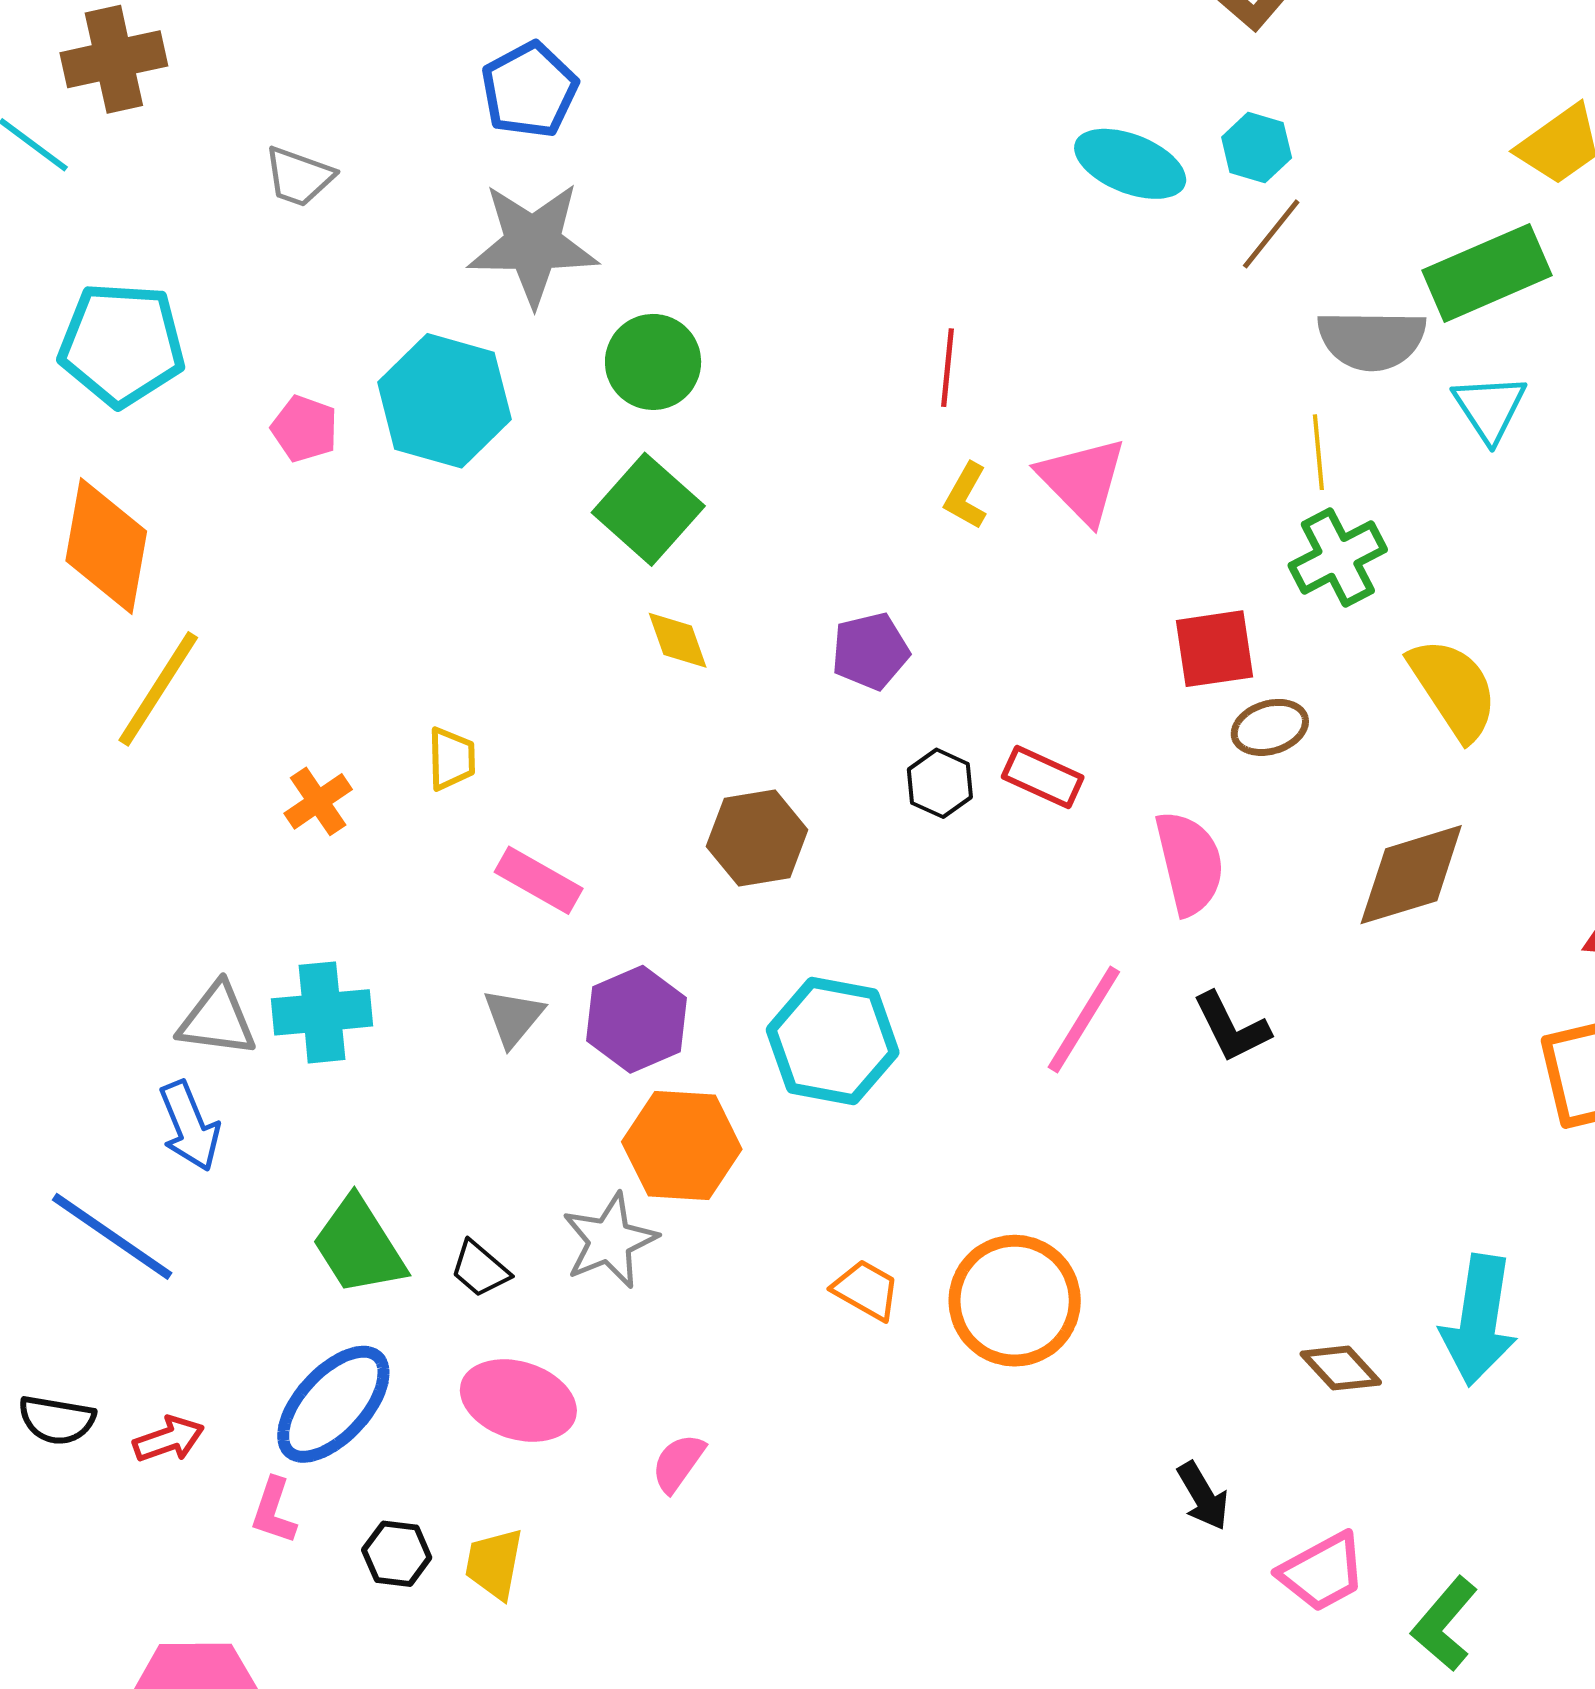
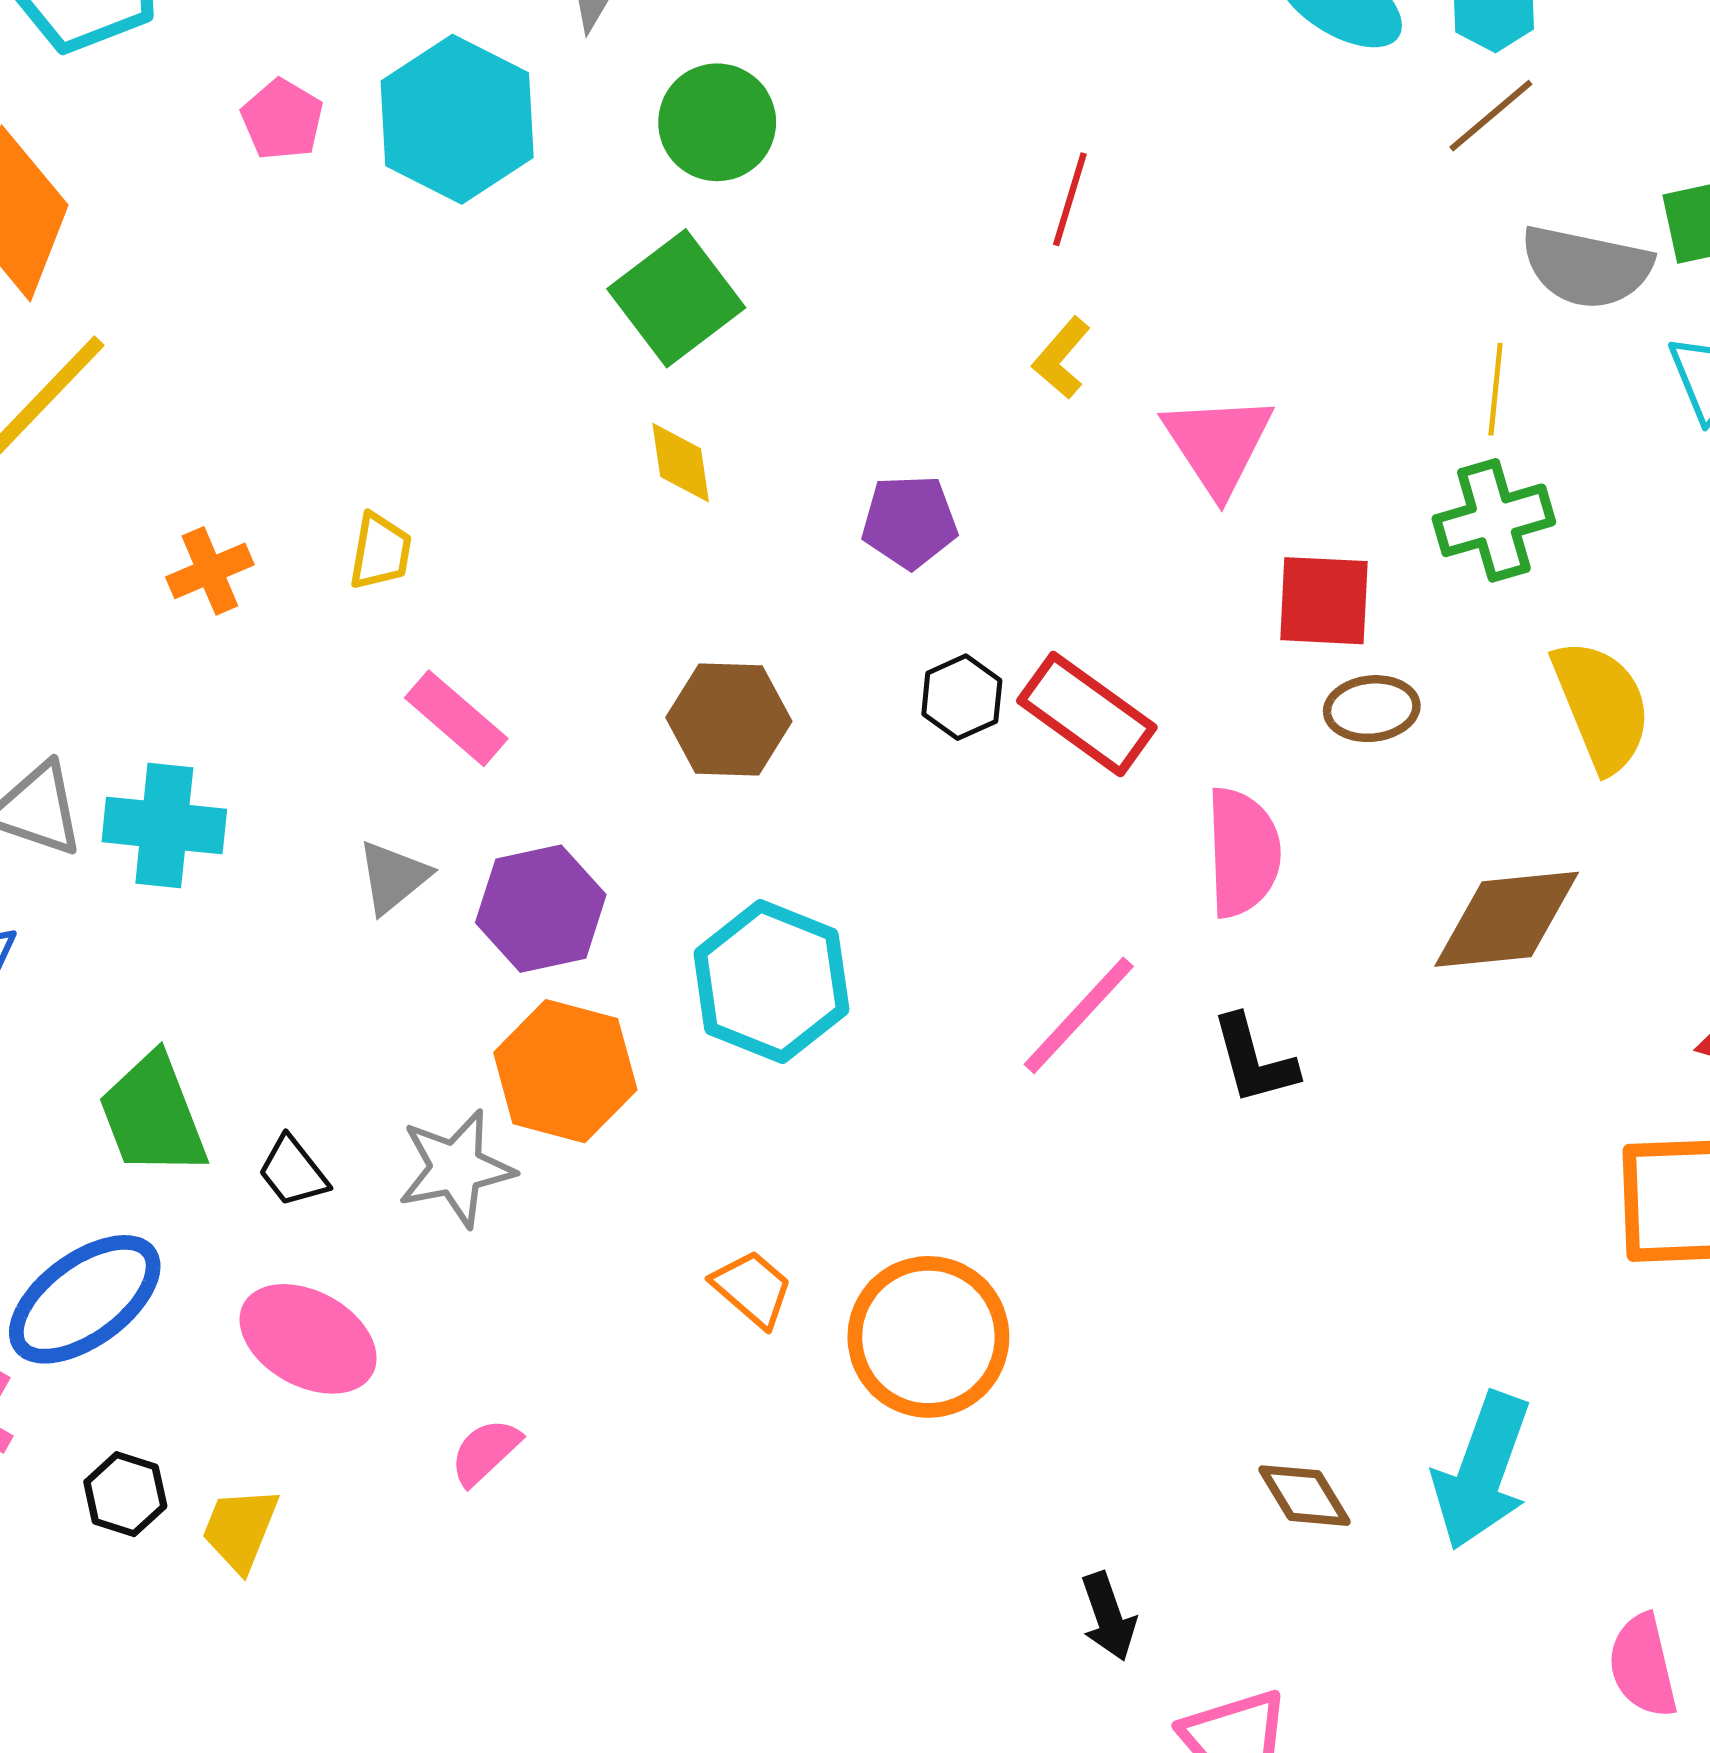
pink triangle: (1082, 480) -> (1218, 444), moved
red rectangle: (1043, 777) -> (1087, 714), size x1.4

